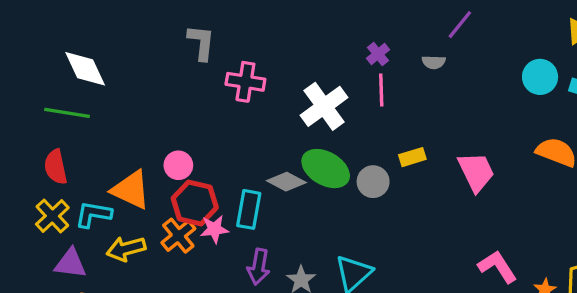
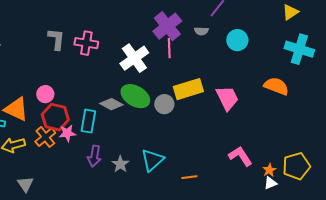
gray L-shape: (201, 43) -> (56, 39), moved
purple cross: (378, 54) -> (167, 26), size x2.0
cyan circle: (540, 77) -> (237, 40), moved
yellow rectangle: (412, 157) -> (188, 89), size x1.8

